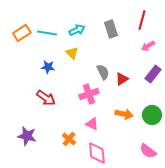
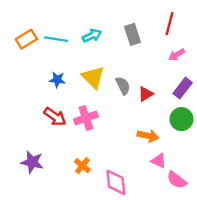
yellow triangle: (72, 53) -> (93, 77), moved, size x1.5
pink cross: (89, 94) -> (86, 118), moved
green circle: (152, 115) -> (181, 119), moved
pink triangle: (92, 124) -> (159, 161), moved

